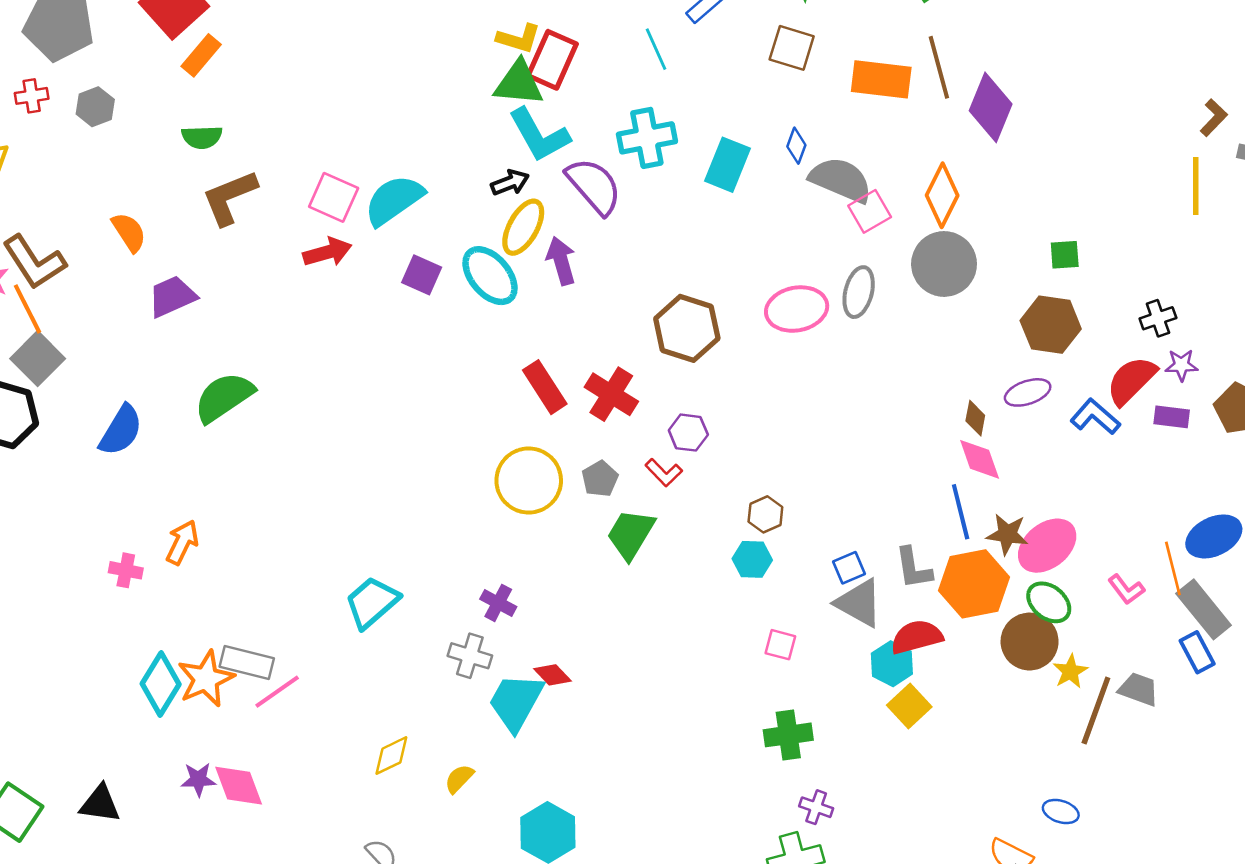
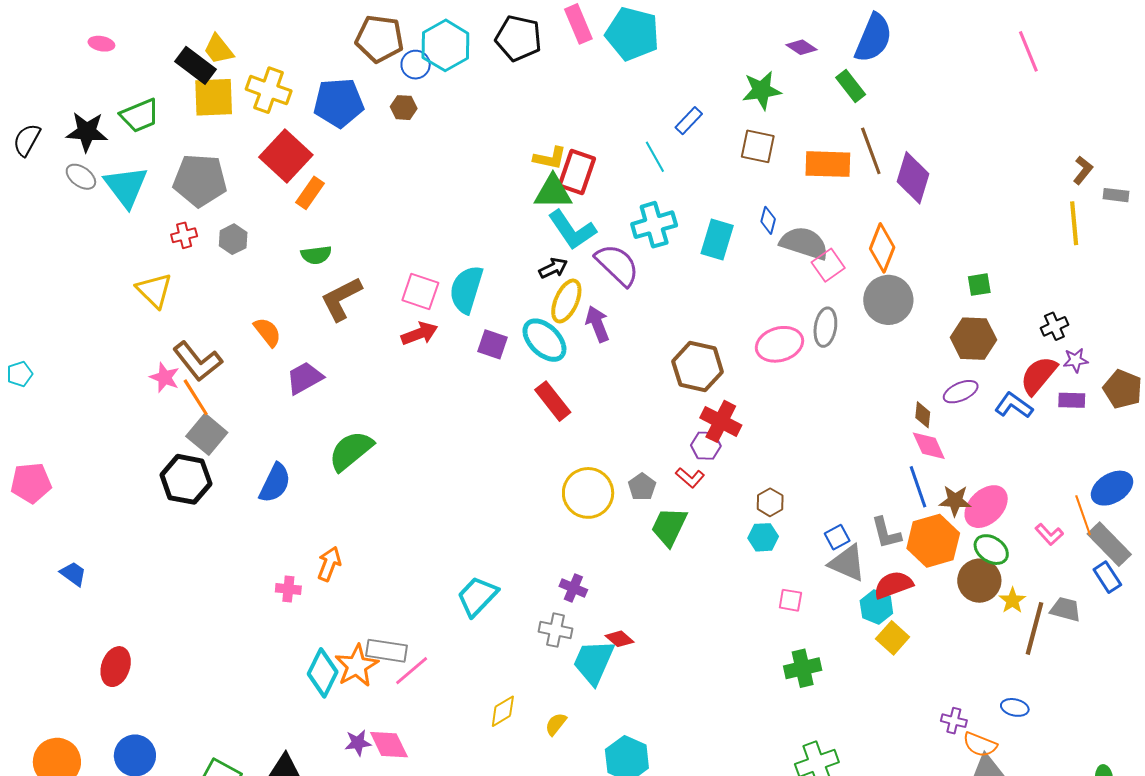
cyan semicircle: (394, 200) -> (466, 289), turned -33
red rectangle: (545, 387) -> (553, 401), moved
red cross: (611, 394) -> (721, 421), moved
purple cross: (816, 807) -> (954, 721), moved

